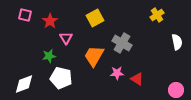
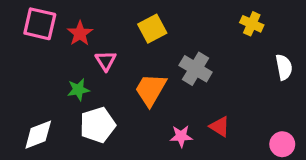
pink square: (25, 15) -> (40, 24), size x1.5
yellow cross: (157, 15) -> (252, 24), turned -32
pink star: (117, 73) -> (181, 136), moved
white pentagon: (61, 78) -> (98, 125), turned -30

